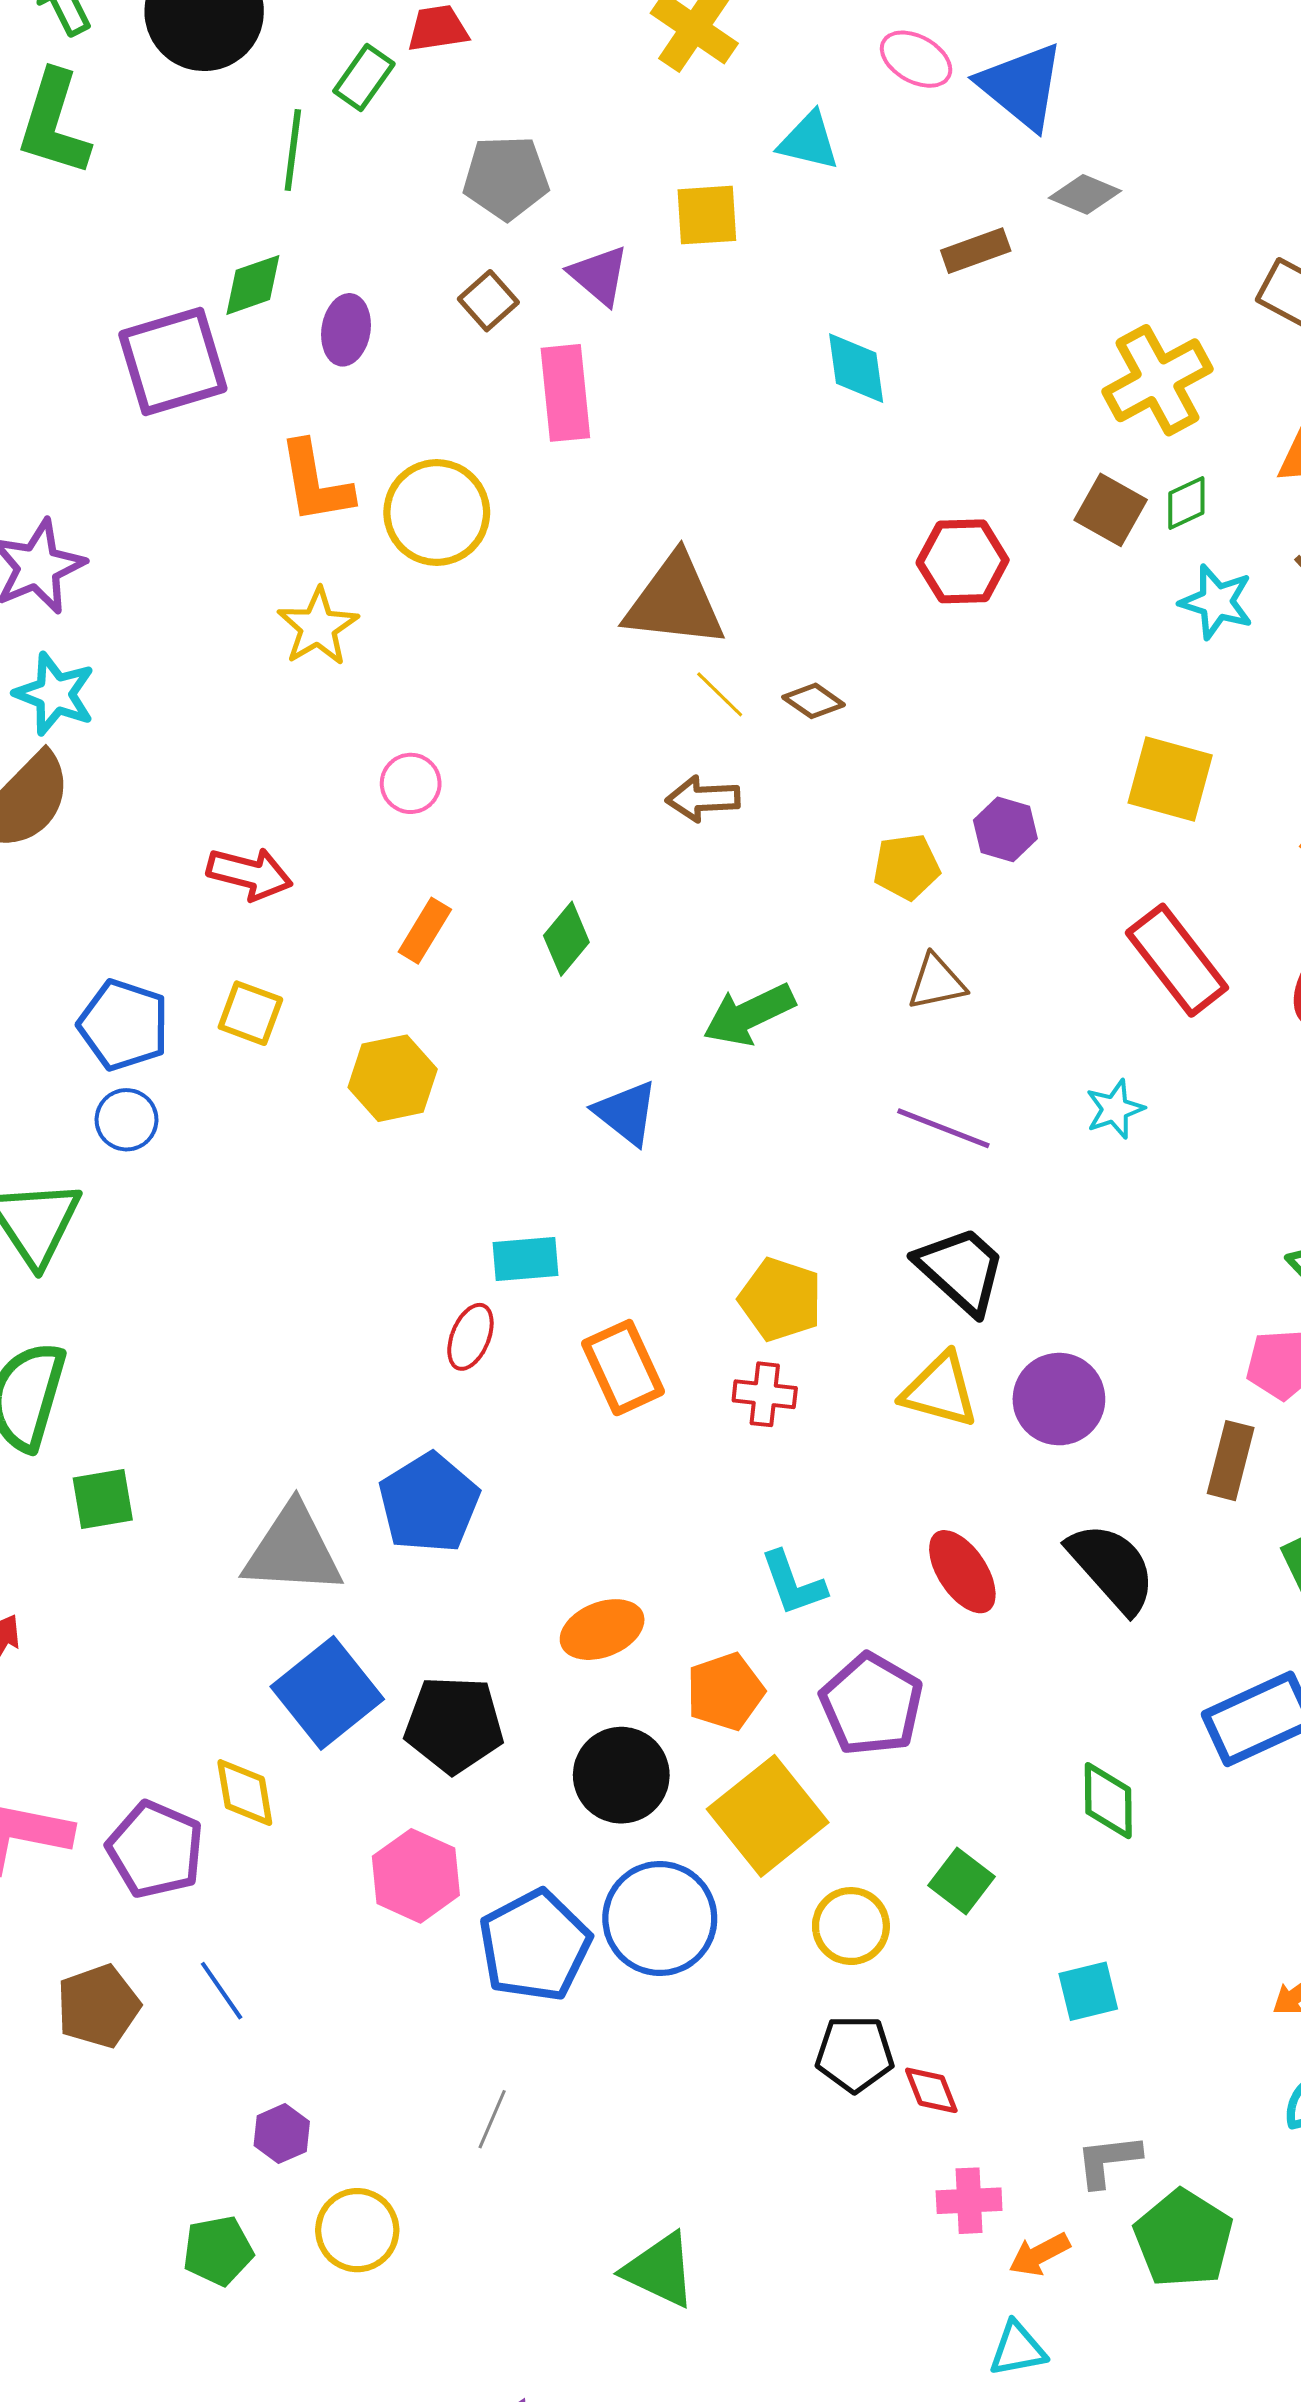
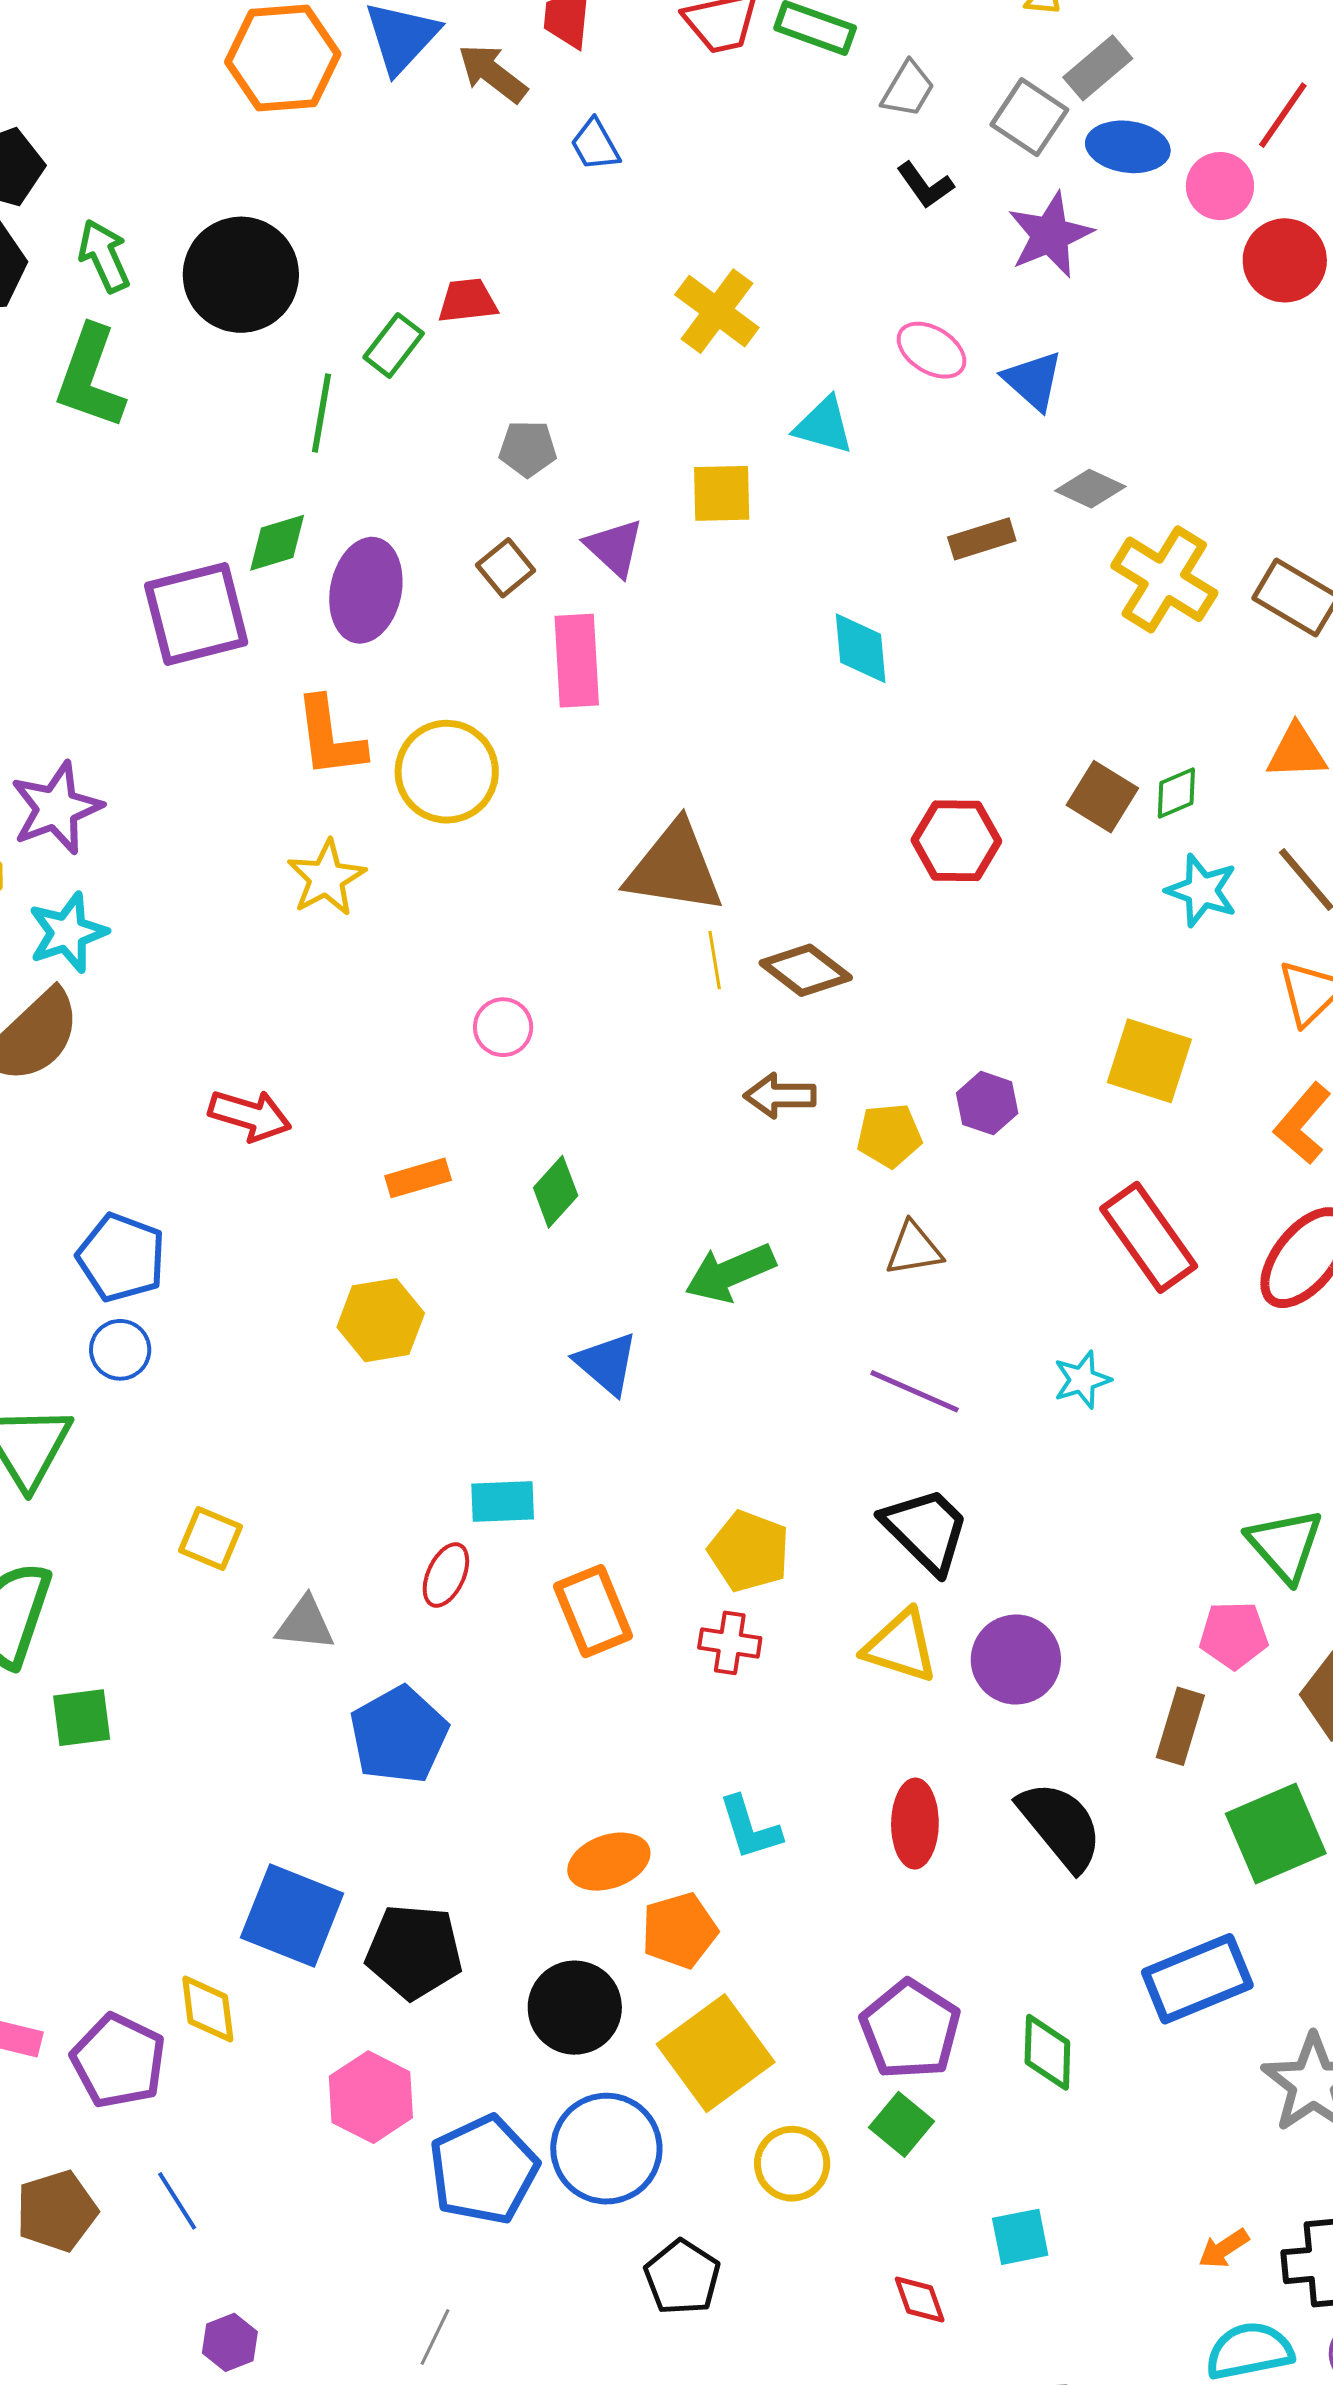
blue triangle: (1022, 86) -> (1033, 381), size x0.7
gray pentagon: (506, 178) -> (528, 449), size x0.7
purple ellipse: (346, 330) -> (366, 590), size x1.5
yellow cross: (1157, 380) -> (1164, 579), moved, turned -32
cyan star: (55, 694) -> (68, 933), turned 30
yellow line: (720, 694) -> (715, 960), turned 34
brown diamond: (814, 701) -> (806, 970), size x1.5
pink circle: (411, 783) -> (503, 1027), moved
brown arrow: (703, 799) -> (780, 1096), moved
orange rectangle: (425, 931) -> (418, 1178), turned 40
yellow square: (250, 1013) -> (211, 1539), moved
gray triangle: (293, 1550) -> (305, 1624), moved, size x0.6
red ellipse: (962, 1572) -> (915, 1824), turned 32
orange ellipse: (602, 1630) -> (609, 1862), moved
blue square: (327, 1693) -> (292, 1915), turned -32
purple pentagon: (871, 1704) -> (910, 2029), moved
black pentagon: (855, 2054) -> (682, 2277), moved, turned 30
red diamond: (931, 2090) -> (920, 2300), moved

